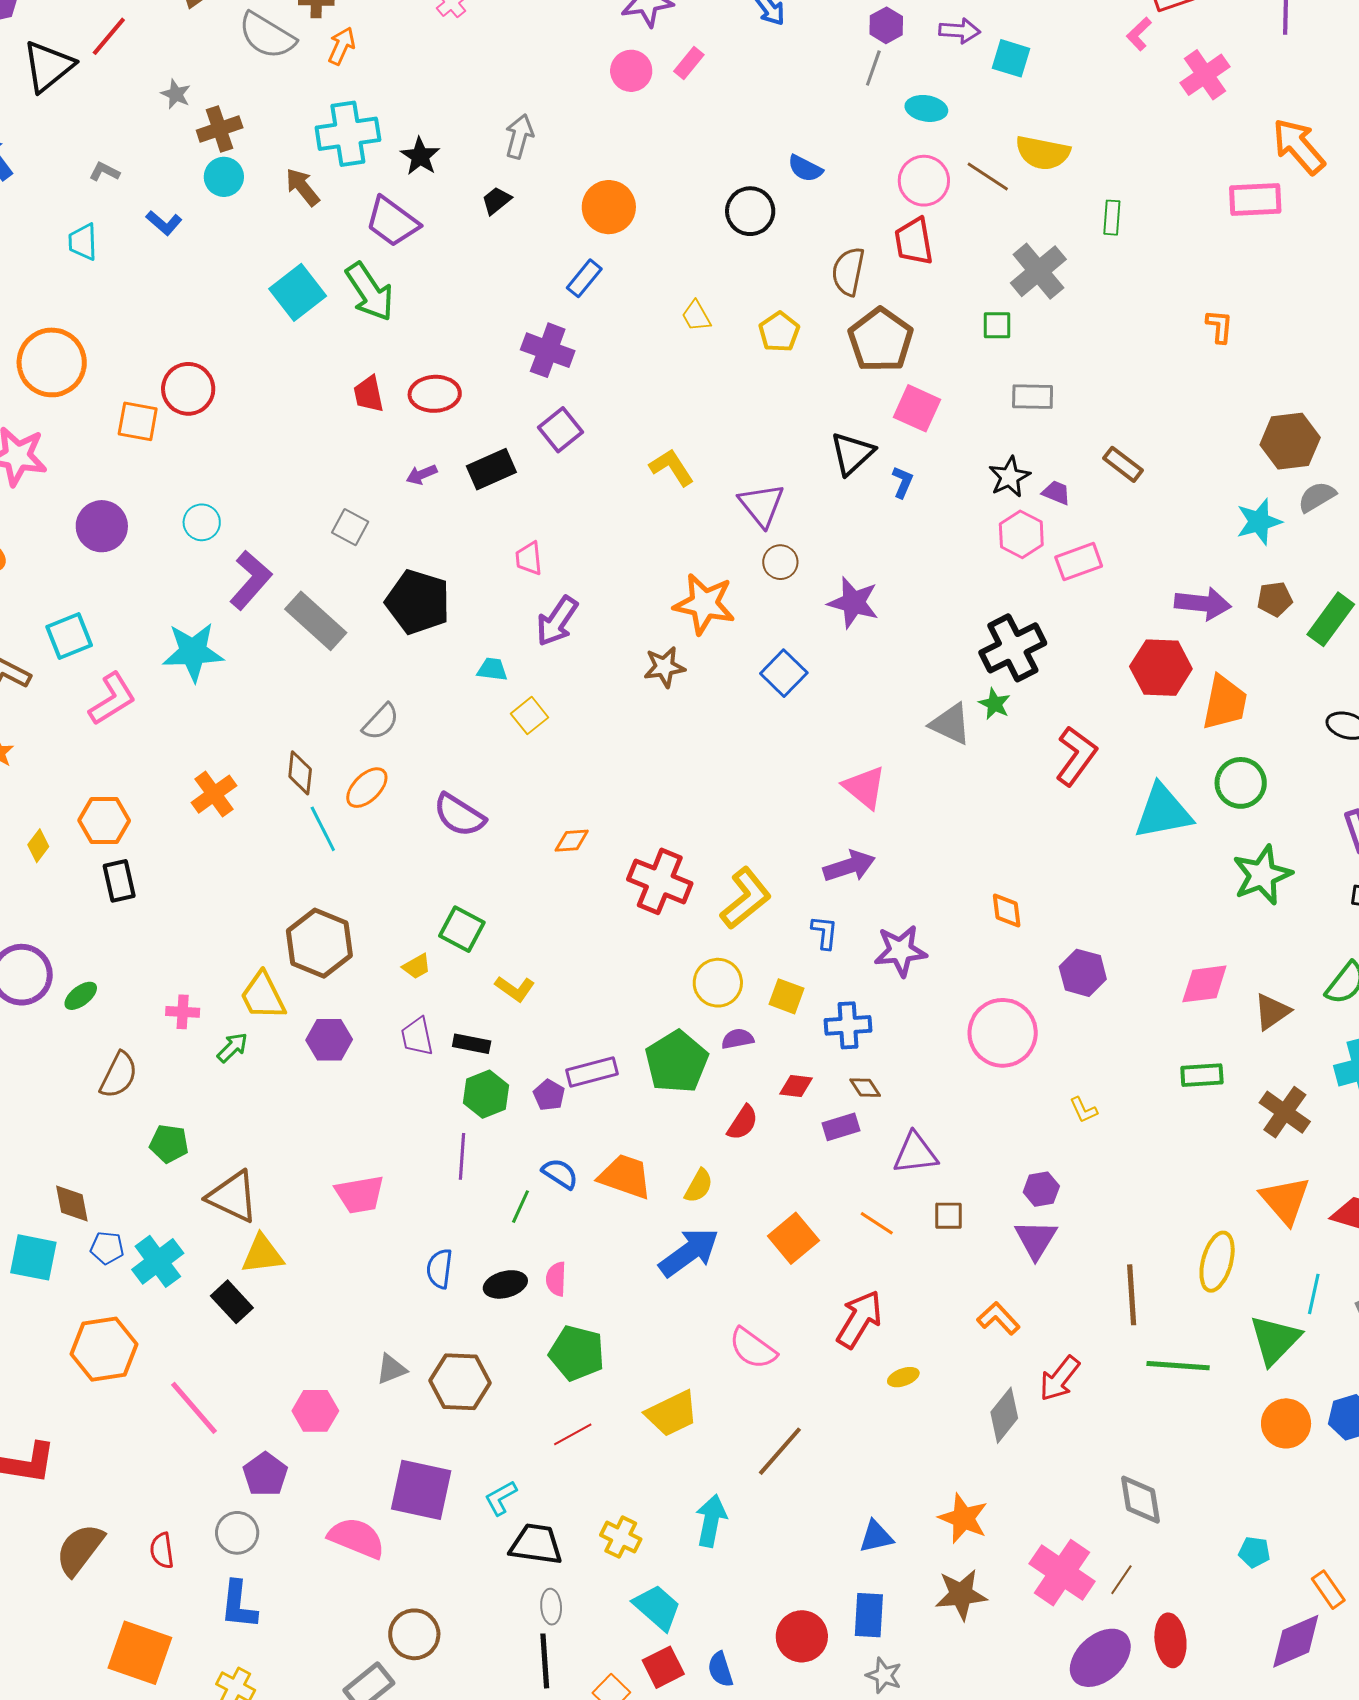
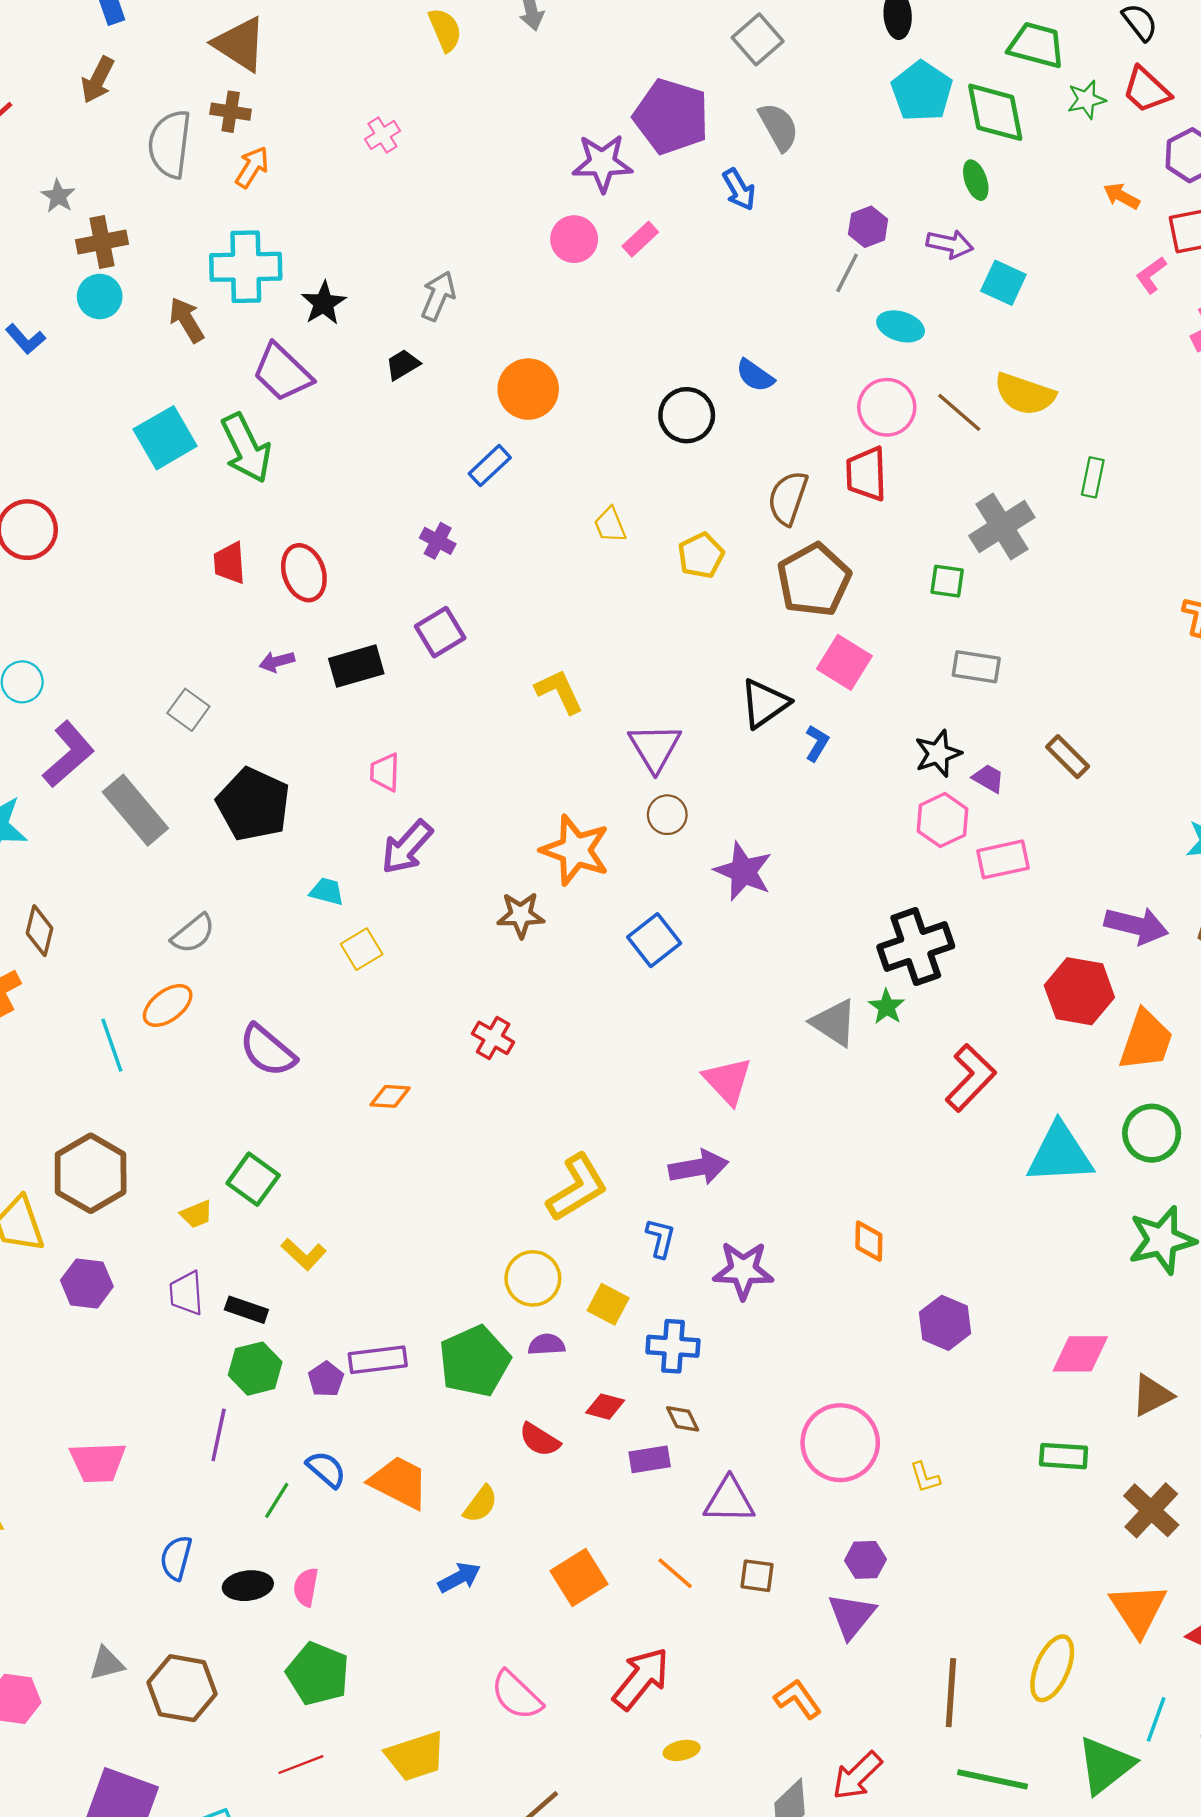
gray semicircle: (267, 36) -> (170, 144), turned 58
purple cross: (548, 350) -> (438, 541), size x0.6
red ellipse: (435, 394) -> (304, 573), turned 66
brown diamond: (300, 773) -> (40, 931), moved
red cross: (660, 881) -> (493, 1038), moved, size x0.6
pink circle: (1003, 1033) -> (840, 1443), moved
red semicircle: (743, 1123) -> (540, 1440), turned 81
blue arrow: (689, 1252) -> (459, 1578), size x0.6

